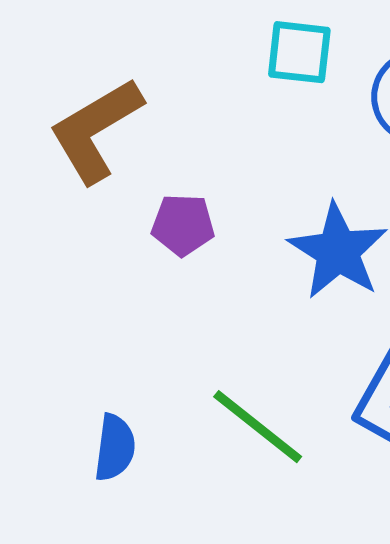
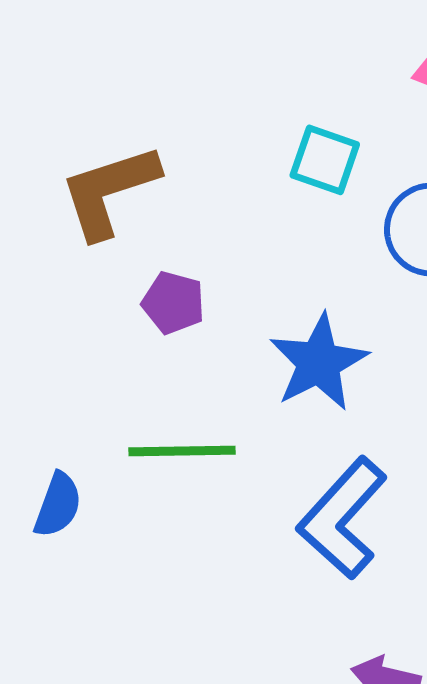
green line: (258, 427) -> (182, 451), moved, turned -52

